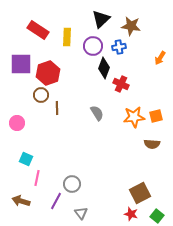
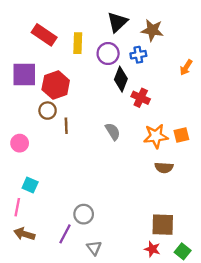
brown semicircle: (152, 144) -> (164, 168), moved
pink line: (37, 178) -> (17, 207), moved
brown square: (140, 193) -> (163, 225), turned 30

